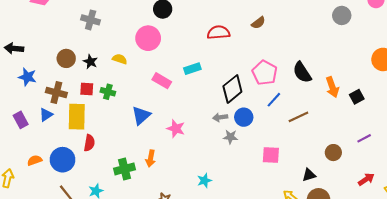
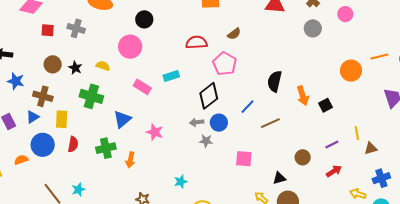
black semicircle: (302, 72) -> (275, 81), turned 45
pink pentagon: (265, 73) -> (225, 64), moved
red square: (87, 89) -> (48, 30), moved
green cross: (108, 92) -> (91, 96), size x1.6
yellow rectangle: (77, 117) -> (62, 119), size x0.7
blue circle: (63, 160) -> (43, 145), moved
green cross: (124, 169) -> (106, 148), moved
red arrow: (366, 179) -> (334, 171), moved

